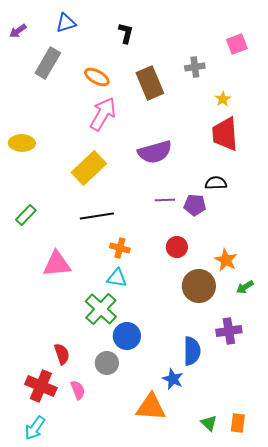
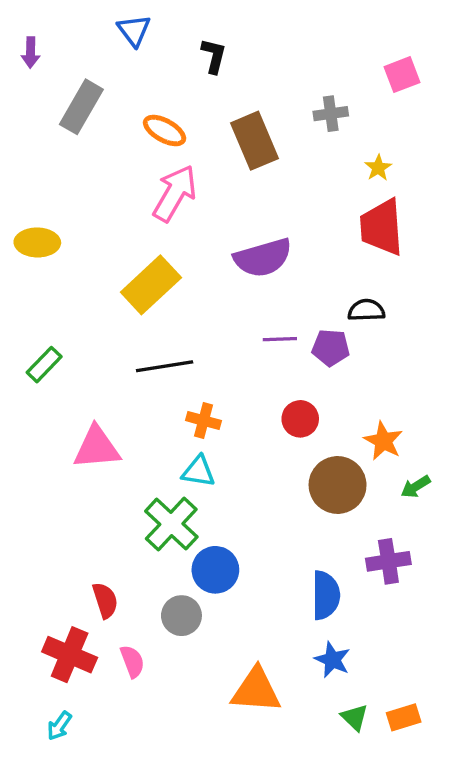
blue triangle: (66, 23) -> (134, 30), moved, turned -50
purple arrow: (18, 31) -> (31, 53), turned -54
blue star: (173, 379) -> (332, 660), moved
orange rectangle: (238, 423) -> (404, 717), turned 66
cyan arrow: (35, 428) -> (59, 726), size x0.7

